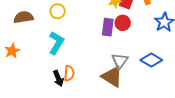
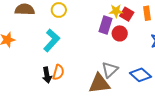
purple rectangle: (108, 27) -> (105, 25), moved
brown triangle: (112, 77) -> (99, 84), turned -50

